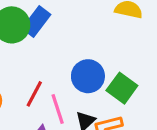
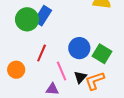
red line: (34, 94) -> (42, 53), moved

